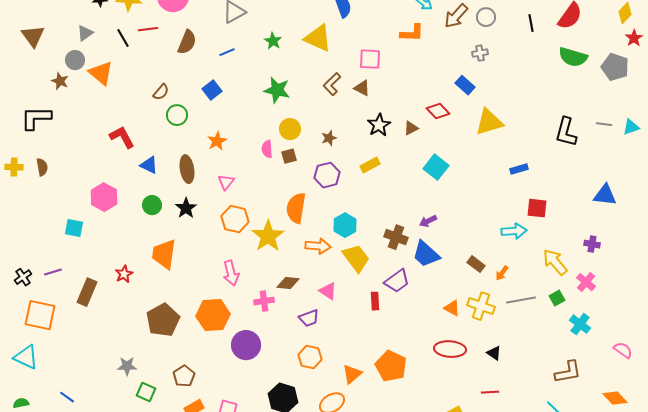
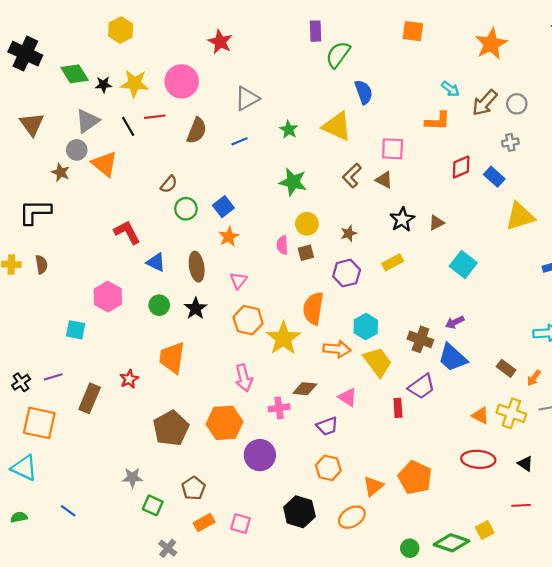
gray triangle: (85, 33) -> (87, 121), size x1.4
blue square: (212, 90) -> (223, 207), moved
red diamond: (438, 111) -> (461, 167), moved, turned -70

